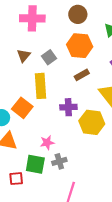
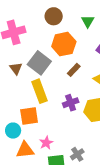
gray square: (49, 57) -> (39, 63), size x1.6
orange square: (22, 108) -> (29, 116), turned -30
pink star: (47, 143) -> (46, 143), moved

